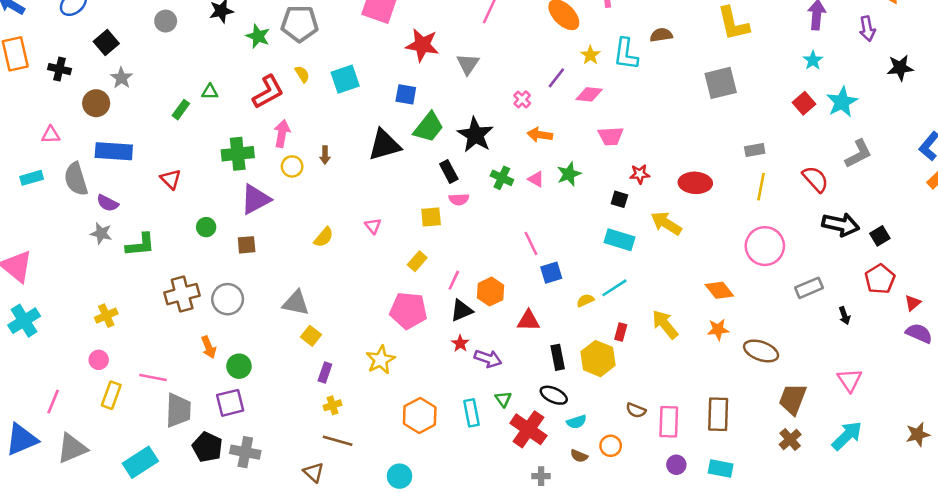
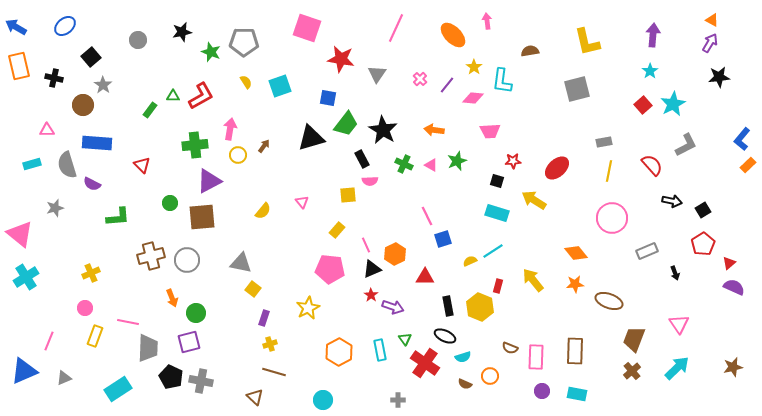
purple arrow: (867, 29) -> (710, 43), moved, turned -138
cyan L-shape: (626, 54) -> (502, 81), moved
red L-shape: (268, 92) -> (201, 96), moved
pink cross: (522, 99) -> (420, 79), moved
brown arrow: (325, 155) -> (264, 146), turned -144
red ellipse: (695, 183) -> (557, 168), turned -45
black arrow: (841, 225) -> (672, 201), size x0.7
gray star: (101, 233) -> (55, 208), moved, turned -30
brown square: (247, 245) -> (202, 217), size x1.8
pink line: (454, 280) -> (366, 245), turned -49
gray triangle: (72, 448) -> (64, 378), size x0.6
gray cross: (541, 476) -> (398, 400), moved

